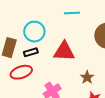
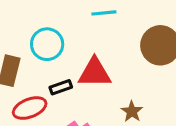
black rectangle: (31, 52) -> (61, 87), moved

